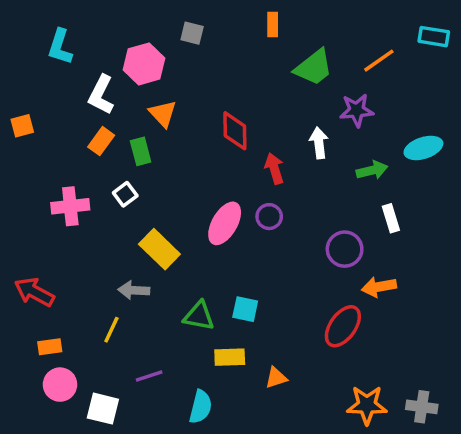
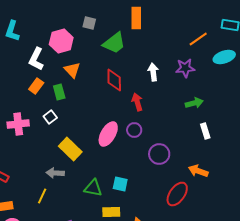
orange rectangle: (273, 25) -> (136, 18), size x1.5
green trapezoid: (314, 67) -> (114, 43), moved
white arrow: (319, 143) -> (153, 72), moved
cyan ellipse: (423, 148) -> (224, 57), moved
purple circle: (345, 249) -> (159, 154), moved
orange arrow: (379, 287) -> (198, 171), turned 30

